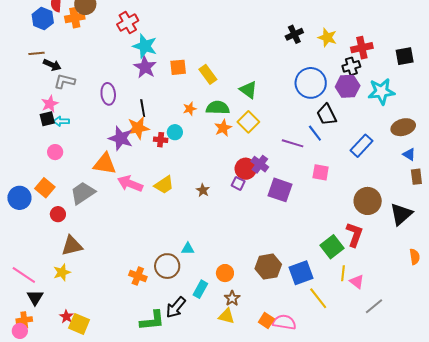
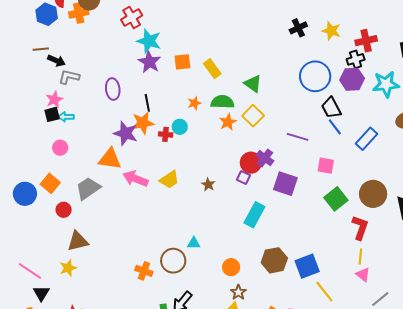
blue line: (315, 133) -> (335, 127), moved
green square: (332, 247) -> (336, 199), moved
yellow line: (343, 273) -> (360, 257), moved
cyan rectangle: (200, 289) -> (254, 215), moved, size x1.4

